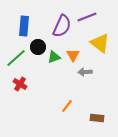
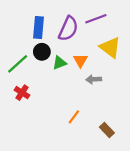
blue rectangle: (24, 26) -> (39, 28), moved
brown rectangle: (97, 118) -> (107, 130), turned 40

